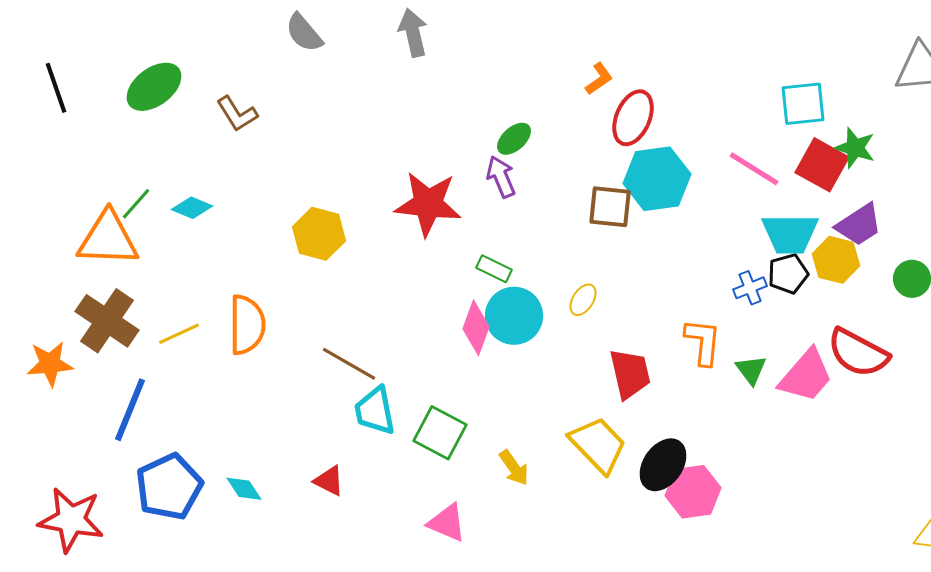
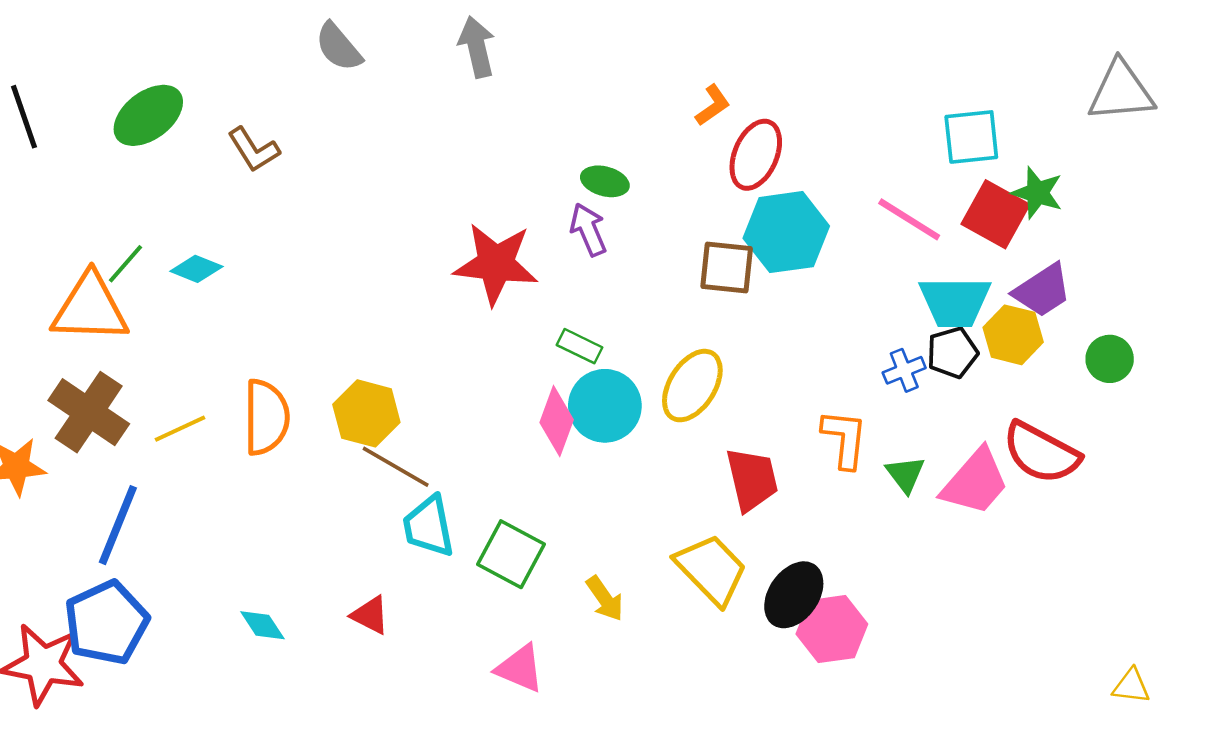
green ellipse: (514, 139) -> (605, 181), turned 57
yellow hexagon: (319, 234) -> (366, 413), moved
yellow ellipse: (583, 300) -> (692, 386), size x1.8
blue pentagon: (169, 487) -> (106, 623), moved

